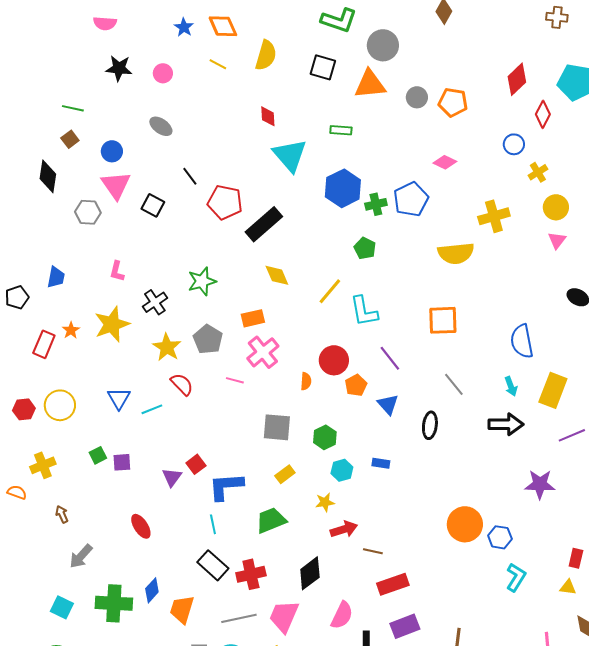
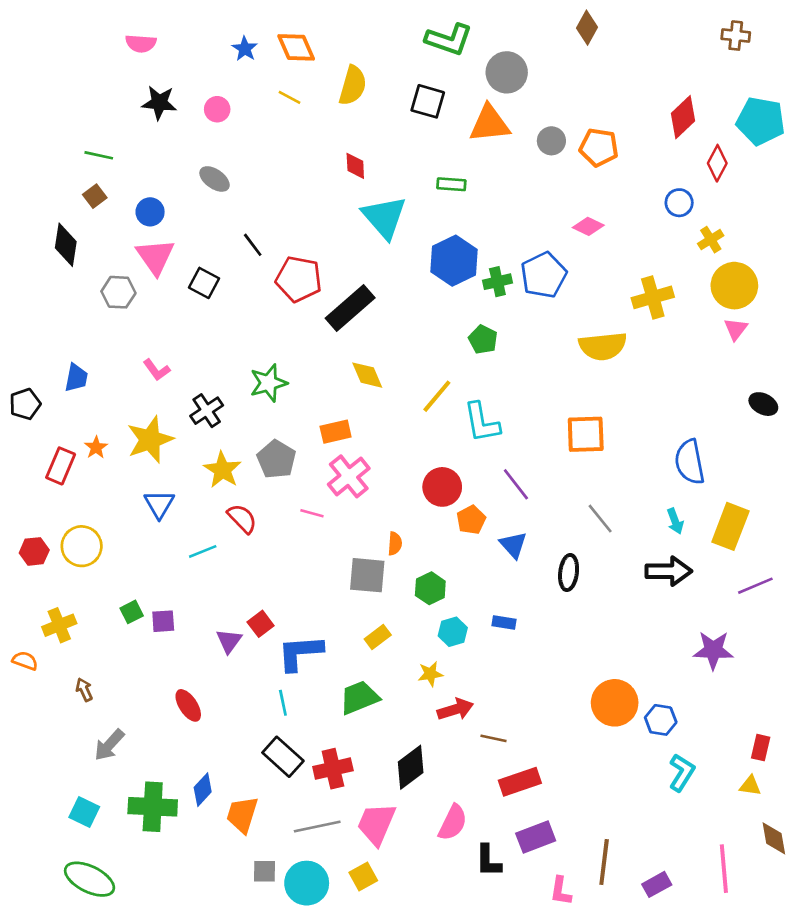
yellow circle: (556, 207) -> (734, 286), size x1.4
pink L-shape: (117, 271) -> (157, 370), turned -50
orange semicircle: (306, 381) -> (395, 544), moved
blue triangle: (119, 398) -> (159, 504), moved

